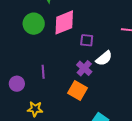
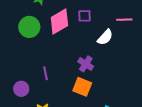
purple square: (87, 40) -> (84, 16), moved
white semicircle: (104, 58) -> (105, 37), moved

